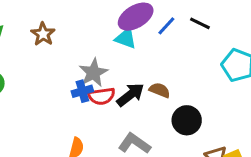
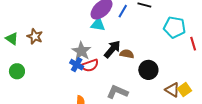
brown star: (43, 34) -> (35, 36), moved
blue cross: (82, 91) -> (77, 65), turned -32
black arrow: (130, 95) -> (112, 49), moved

